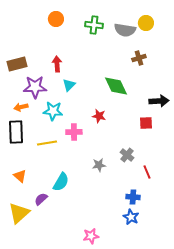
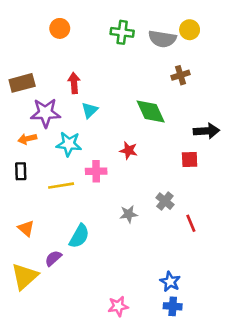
orange circle: (56, 19) -> (60, 28), moved
black rectangle: (16, 132) -> (21, 171), size x0.6
blue cross: (133, 197) -> (173, 306), moved

